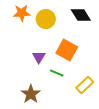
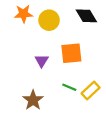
orange square: (67, 50) -> (71, 53), turned -35
green line: (57, 73) -> (69, 87), moved

